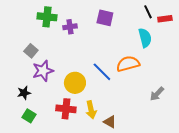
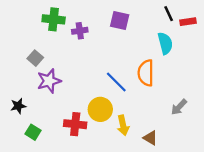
orange semicircle: (128, 64) -> (146, 73), turned -75
yellow circle: (75, 83) -> (100, 109), moved
black star: (24, 93) -> (18, 106), moved
yellow arrow: (91, 110) -> (123, 125), moved
brown triangle: (110, 122) -> (150, 138), moved

